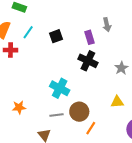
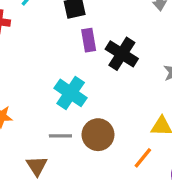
purple rectangle: (90, 37) -> (89, 40), moved
orange line: (91, 128) -> (143, 158), moved

